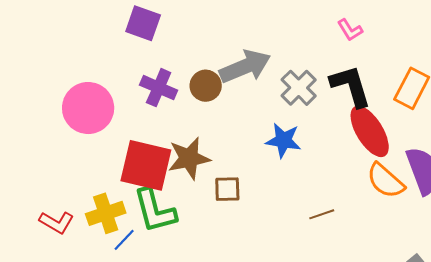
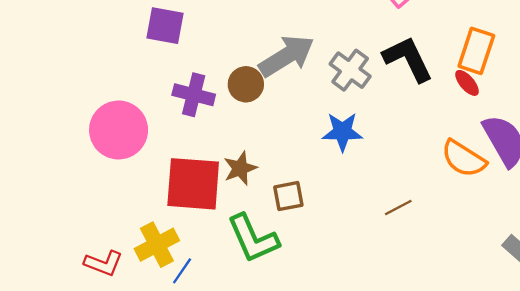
red ellipse: (370, 131) -> (467, 83), moved, size x0.5
brown star: (189, 158) -> (240, 168), size x0.7
green L-shape: (155, 211) -> (253, 238), moved

